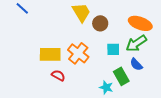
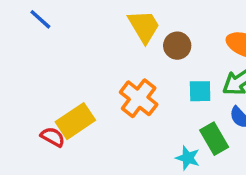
yellow rectangle: (50, 54) -> (75, 121), moved, turned -35
red semicircle: (58, 75) -> (53, 137), moved

